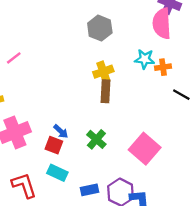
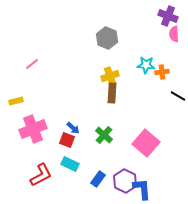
pink semicircle: (162, 23) -> (174, 34), moved, size x0.6
red L-shape: (24, 185) -> (41, 175), turned 80
blue rectangle: (89, 190) -> (98, 179), turned -42

